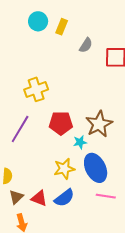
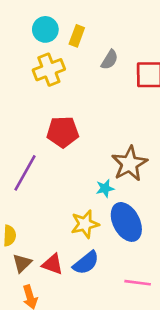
yellow cross: (36, 89) -> (49, 70), moved
red pentagon: (61, 123) -> (63, 132), moved
pink line: (106, 196) -> (138, 283), moved

